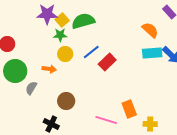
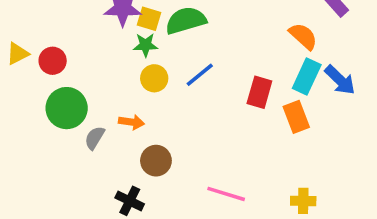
yellow square: (62, 20) -> (149, 19), turned -32
cyan rectangle: (152, 53) -> (307, 77), turned -60
red rectangle: (107, 62) -> (259, 92), moved, turned -30
orange arrow: (49, 69) -> (131, 122), moved
orange rectangle: (129, 109) -> (296, 117), moved

